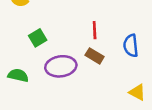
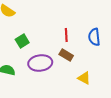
blue semicircle: (131, 46) -> (94, 37), moved
yellow triangle: (137, 92) -> (84, 78), moved

